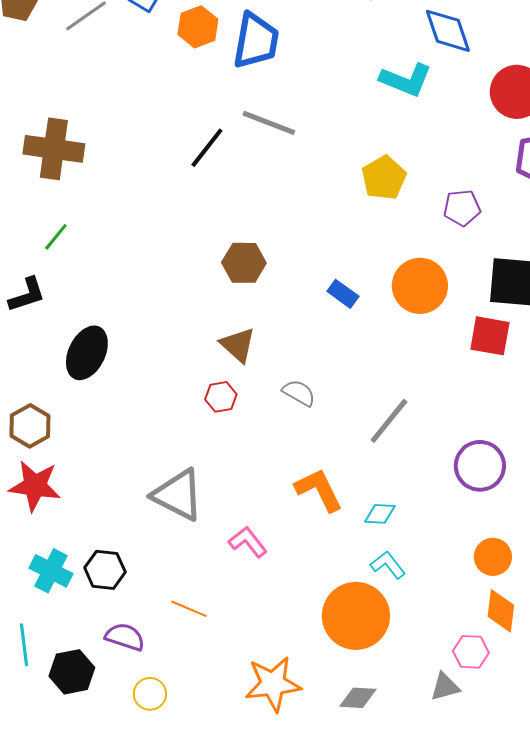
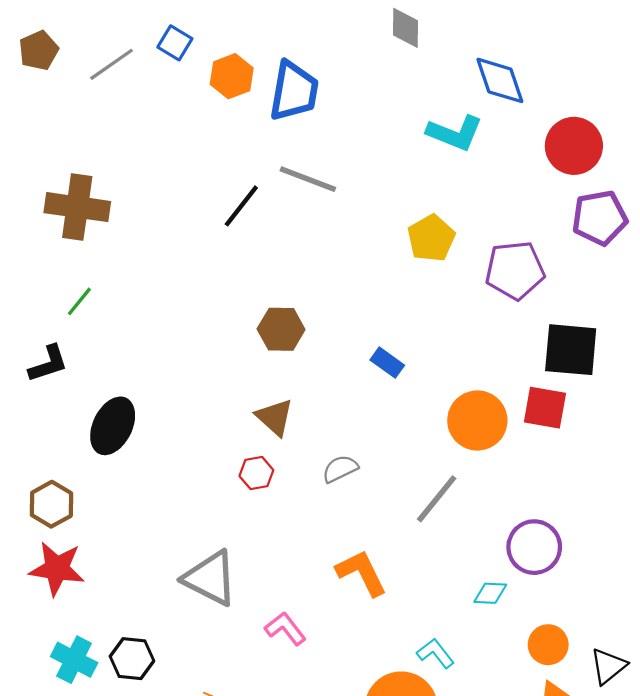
purple pentagon: (462, 208) -> (515, 270), size x1.5
orange circle: (420, 286) -> (477, 420), moved
gray semicircle: (299, 393) -> (340, 469), turned -56
cyan diamond: (380, 514) -> (490, 593), moved

